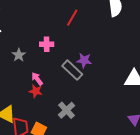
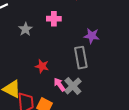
gray rectangle: (72, 70) -> (81, 58), moved, turned 35
pink arrow: (37, 79) -> (59, 85), moved

